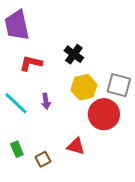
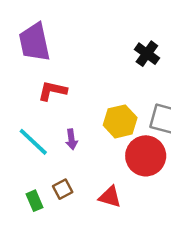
black cross: (74, 54) -> (147, 54), moved
brown square: (43, 159) -> (63, 189), moved

